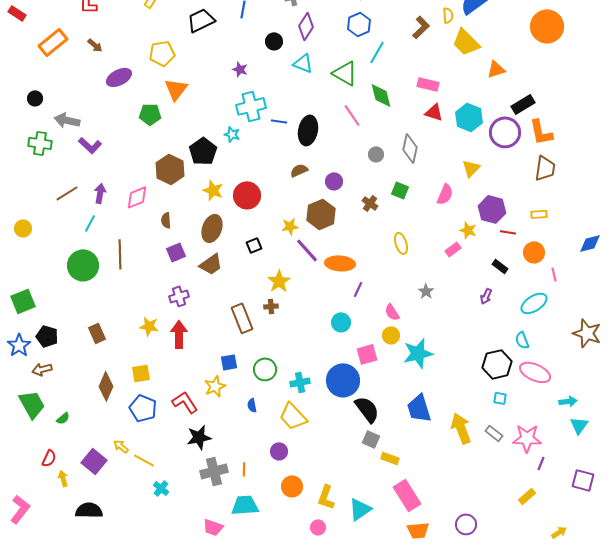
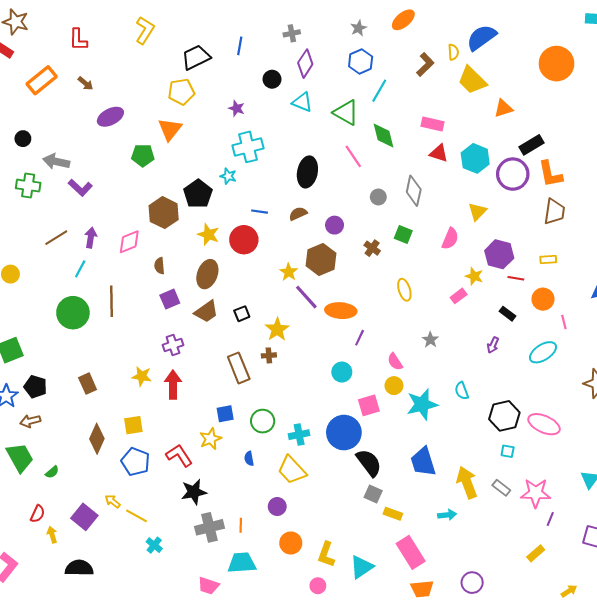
yellow pentagon: (162, 53) -> (181, 92), moved
blue line: (279, 121) -> (259, 212), moved
yellow star: (290, 226) -> (289, 272), turned -30
black square: (254, 245) -> (242, 314), moved
cyan semicircle: (522, 340) -> (462, 391), moved
cyan arrow: (568, 401) -> (447, 515), moved

